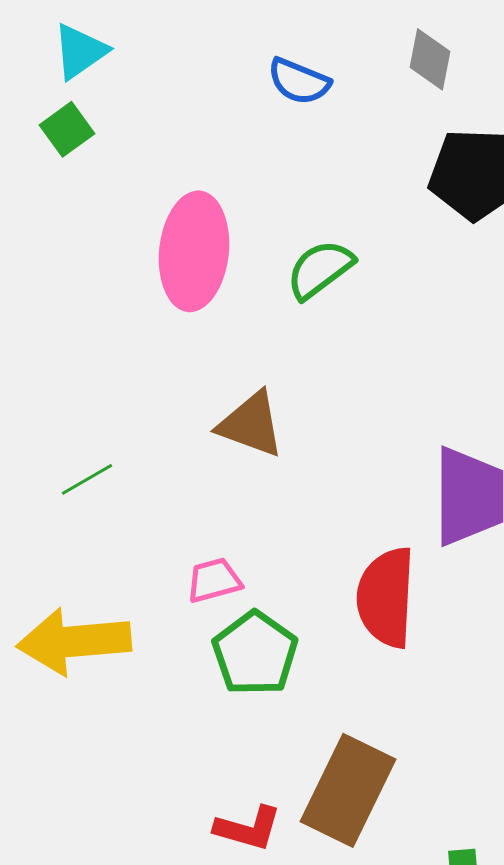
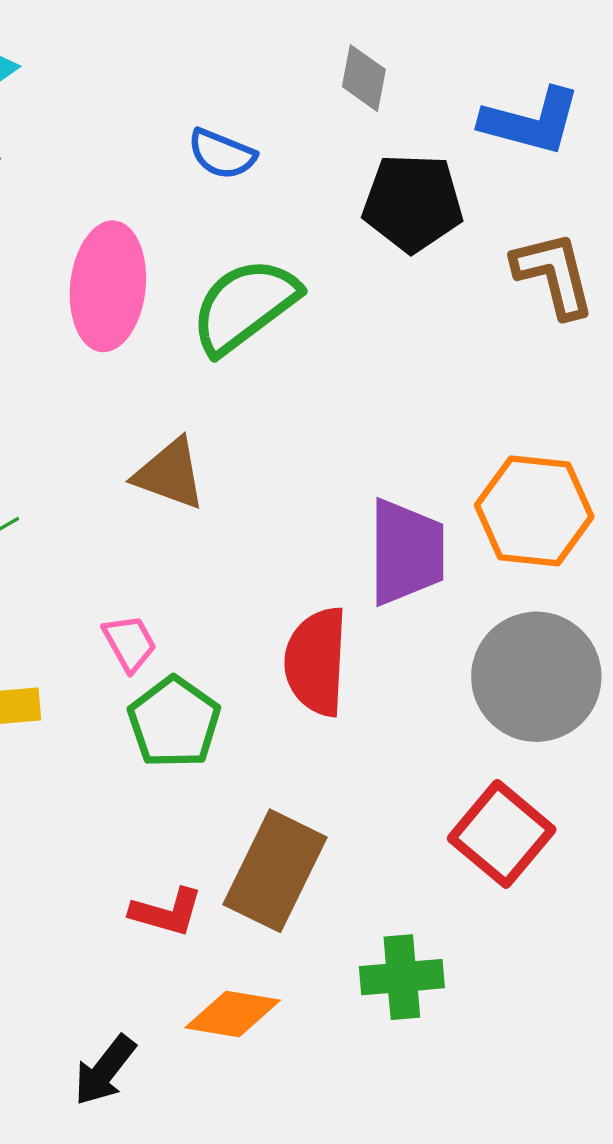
blue semicircle: (299, 81) -> (222, 154), moved
green semicircle: (320, 269) -> (245, 306), size x1.5
pink trapezoid: (214, 580) -> (130, 643), turned 76

